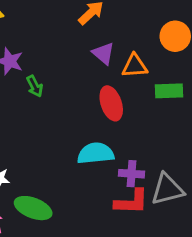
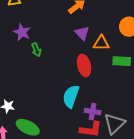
cyan semicircle: (96, 153) -> (71, 96), turned -70
gray triangle: (167, 189) -> (114, 124), turned -35

